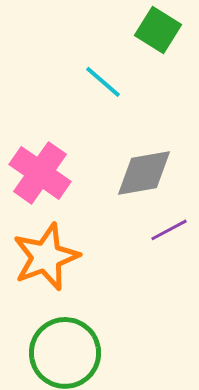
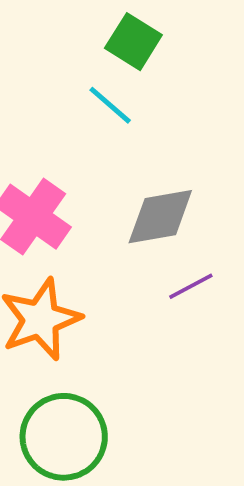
green square: (158, 30) -> (133, 42), moved

